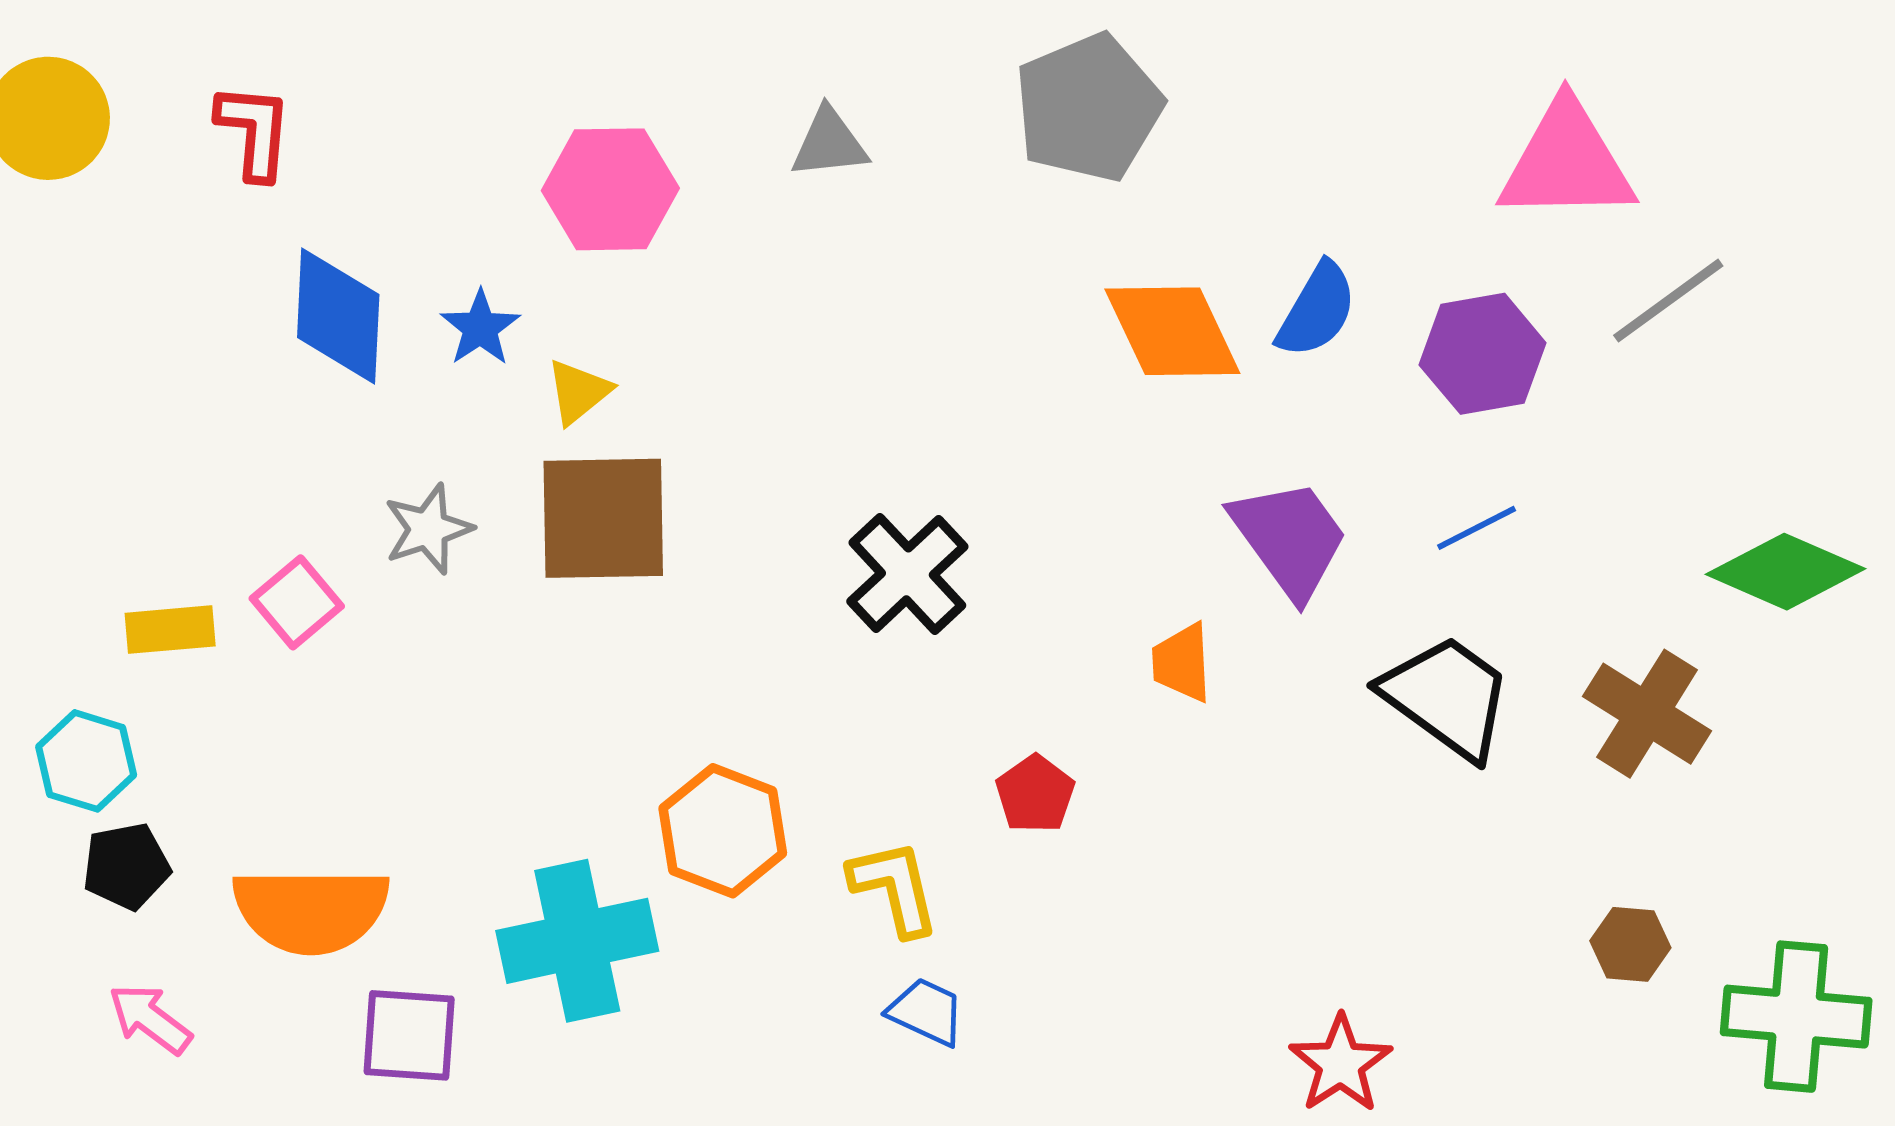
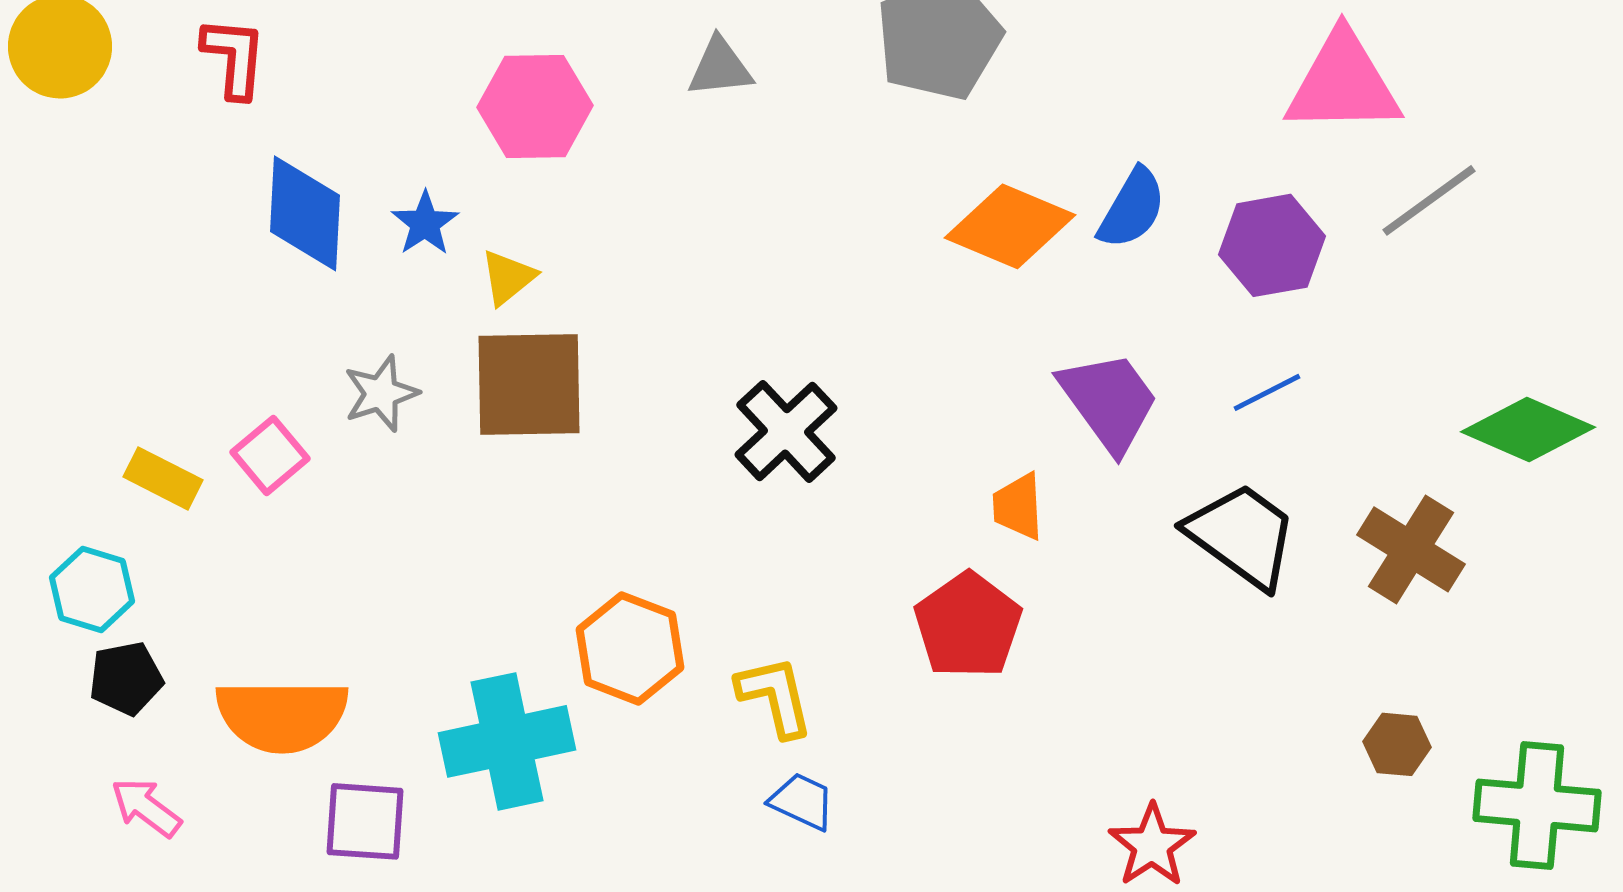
orange diamond: (1172, 331) -> (1010, 226), turned -42
yellow rectangle: (170, 630) -> (163, 478), turned 32
red pentagon: (1035, 794) -> (968, 625), moved, size x1.6

